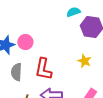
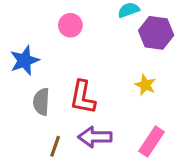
pink circle: (25, 42) -> (70, 25), moved

